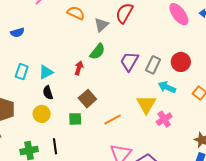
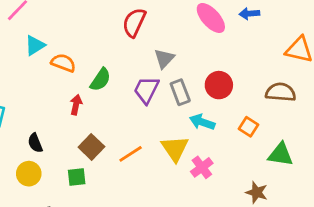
orange semicircle: (76, 13) -> (63, 63), moved
gray triangle: (101, 25) -> (164, 59), moved
gray rectangle: (153, 65) -> (180, 92), turned -42
cyan triangle: (46, 72) -> (35, 45), moved
orange line: (113, 120) -> (131, 154), moved

